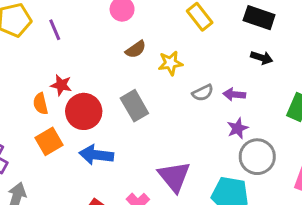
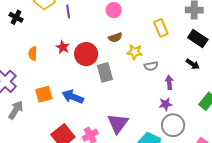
gray semicircle: (203, 93) -> (151, 66), moved
purple arrow: (234, 94) -> (169, 82), turned 64
orange semicircle: (40, 104) -> (33, 54), moved
red circle: (84, 111) -> (86, 54), moved
orange square: (49, 141) -> (44, 94), moved

